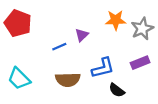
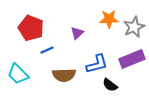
red pentagon: (18, 23) -> (31, 28), moved
blue line: (59, 47) -> (47, 50), moved
purple rectangle: (140, 63) -> (132, 59), size x1.4

